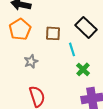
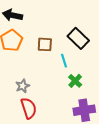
gray star: (31, 61) -> (23, 86), moved

